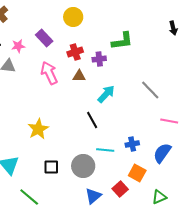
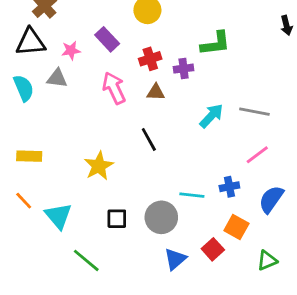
gray line: (150, 90) -> (254, 112), turned -35
cyan arrow: (106, 94) -> (211, 116), moved
black line: (92, 120) -> (149, 139), moved
pink line: (169, 121) -> (257, 155), moved, turned -48

